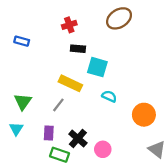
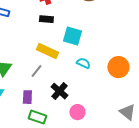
black rectangle: (78, 49) -> (46, 19), moved
orange circle: (144, 115) -> (118, 67), moved
black cross: (78, 138) -> (59, 91), moved

